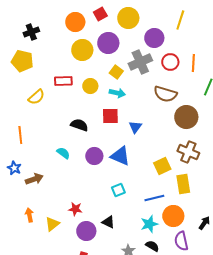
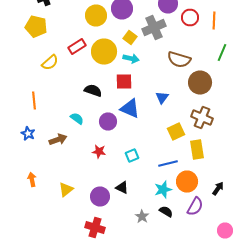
red circle: (170, 62) -> (190, 18), moved
orange line: (193, 63) -> (214, 20), moved
red rectangle: (63, 81) -> (77, 46), turned -30
yellow circle: (90, 86) -> (104, 52), size x1.6
blue triangle: (135, 127) -> (162, 98), moved
blue triangle: (120, 156) -> (130, 108), moved
brown arrow: (34, 179) -> (58, 140), moved
red star: (75, 209) -> (99, 152), moved
orange arrow: (29, 215) -> (32, 180), moved
purple semicircle: (181, 241) -> (195, 206), turned -138

